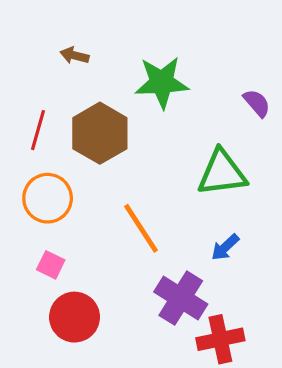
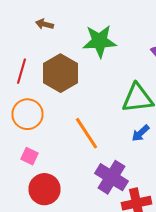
blue arrow: (225, 247) -> (140, 133), moved

